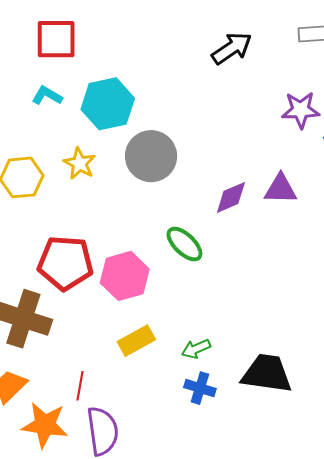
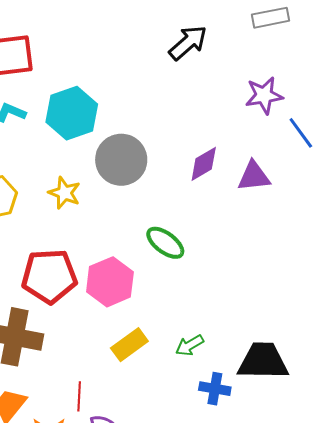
yellow star: (80, 163) -> (64, 193), moved
purple diamond: (231, 197) -> (204, 164), moved
blue cross: (200, 388) -> (215, 389), moved

